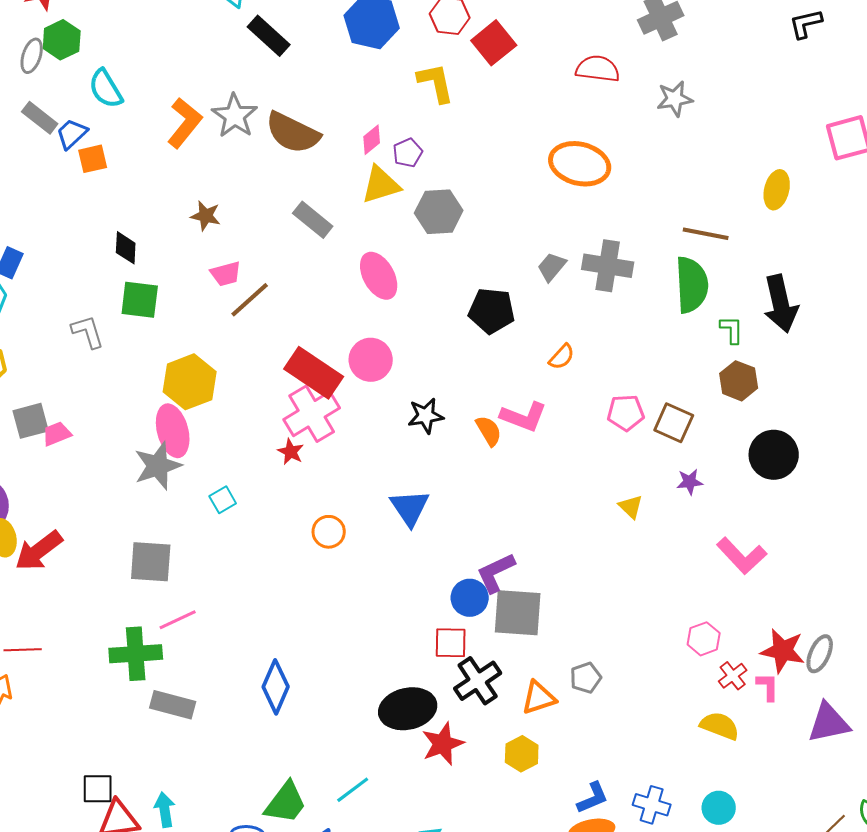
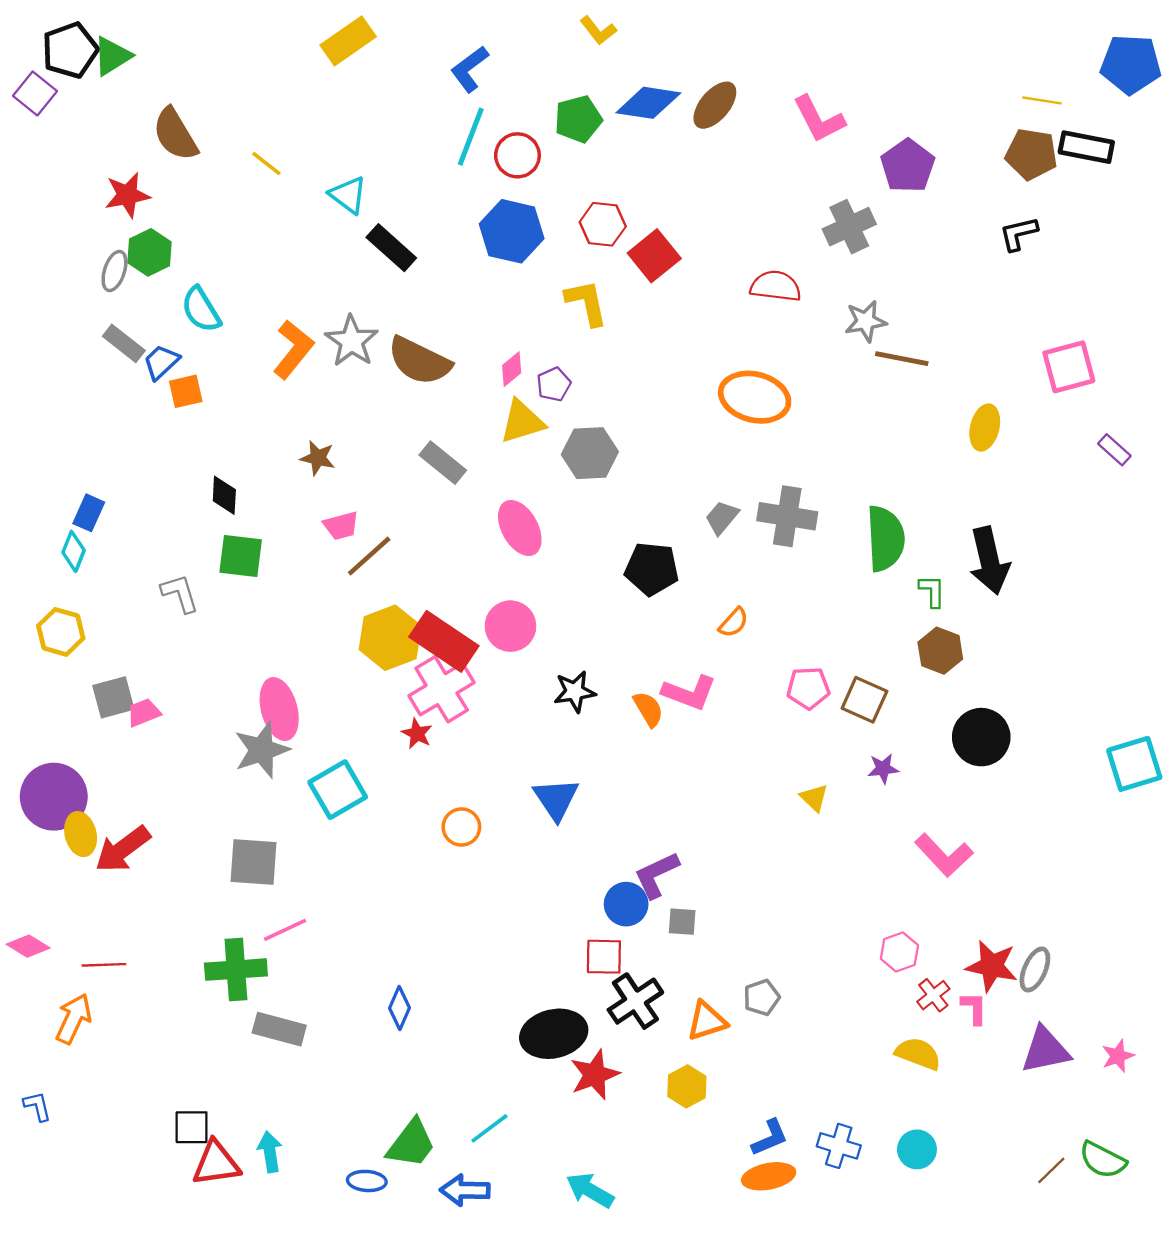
brown line: (706, 234) -> (902, 359), moved
yellow hexagon: (190, 382) -> (390, 638), moved
cyan square: (223, 500) -> (338, 790), size x1.8
gray square: (518, 613) -> (682, 922), size x0.5
blue diamond: (276, 687) -> (399, 1008), size x0.7

